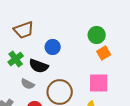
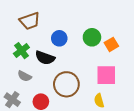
green circle: (97, 35) -> (92, 37), moved
gray semicircle: (28, 84) -> (25, 76), moved

